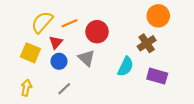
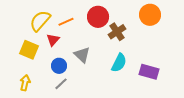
red circle: (97, 32) -> (98, 17), moved
brown cross: (147, 43) -> (117, 32), moved
blue circle: (59, 61) -> (59, 66), moved

